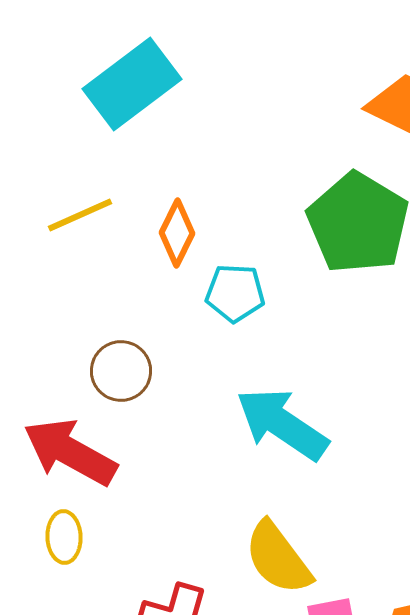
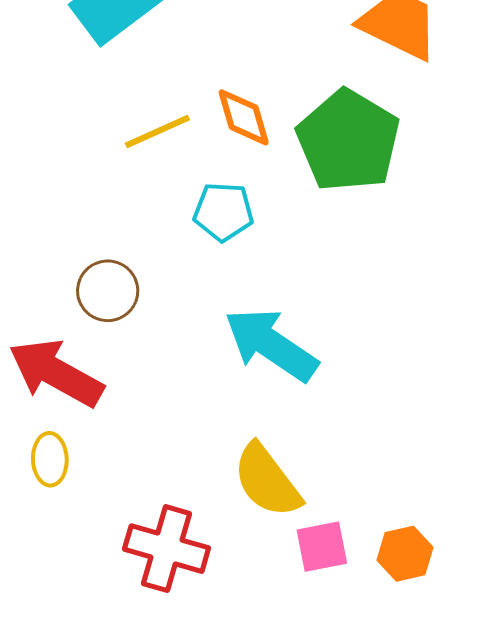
yellow line: (80, 215) -> (157, 131), moved
orange diamond: (177, 233) -> (244, 117), moved, turned -42

